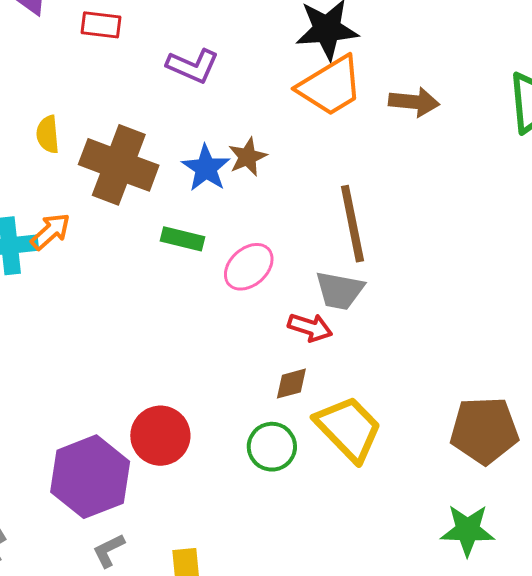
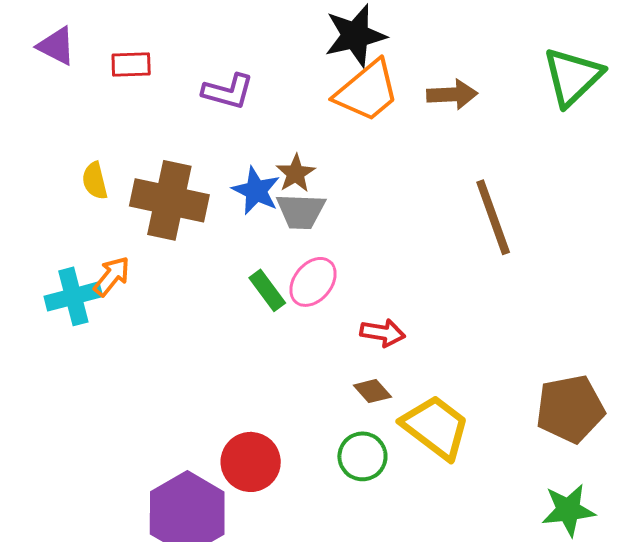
brown line: (352, 224) -> (493, 217), moved
green rectangle: (183, 239) -> (267, 290), moved, turned 48
gray trapezoid: (340, 291) -> (301, 211), moved
brown diamond: (291, 384) -> (372, 391), turned 72

